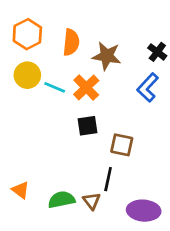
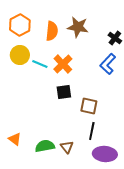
brown star: (107, 56) -> (78, 27), moved
black line: (108, 179) -> (92, 131), moved

